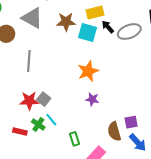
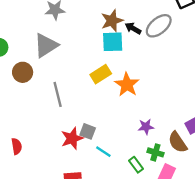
yellow rectangle: (95, 12) -> (101, 74), moved
gray triangle: (32, 18) -> (46, 45), turned -45
brown star: (66, 22) -> (112, 21), moved
purple star: (92, 99) -> (146, 127), moved
green cross: (38, 125) -> (155, 152), moved

